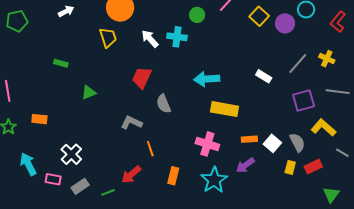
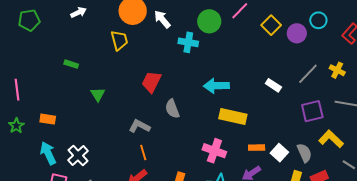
green circle: (197, 15) -> (209, 21), size x1.5
white arrow: (150, 39) -> (162, 19), moved
green triangle: (89, 92) -> (98, 94), turned -42
orange line: (150, 149) -> (143, 152), moved
cyan arrow: (28, 164) -> (48, 153), moved

